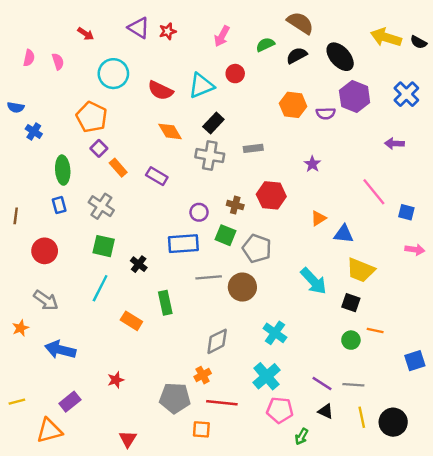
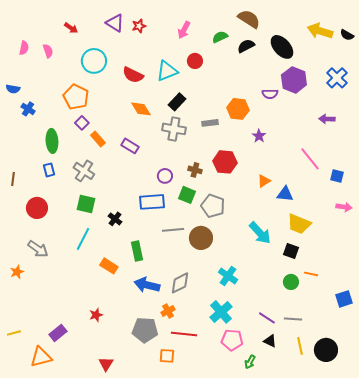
orange hexagon: (293, 105) -> (238, 109), moved
blue arrow: (60, 350) -> (147, 285), moved

